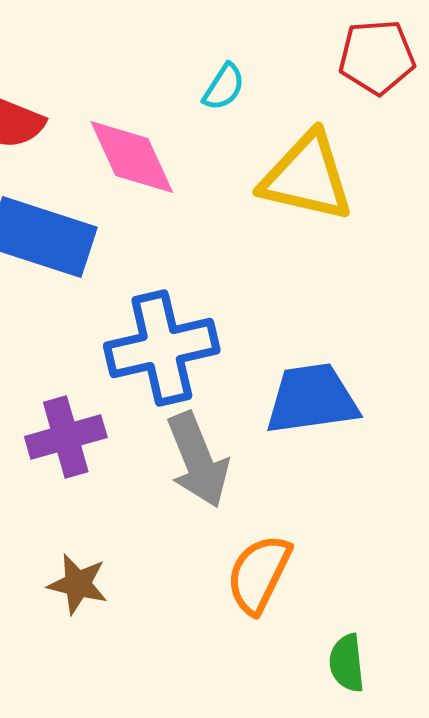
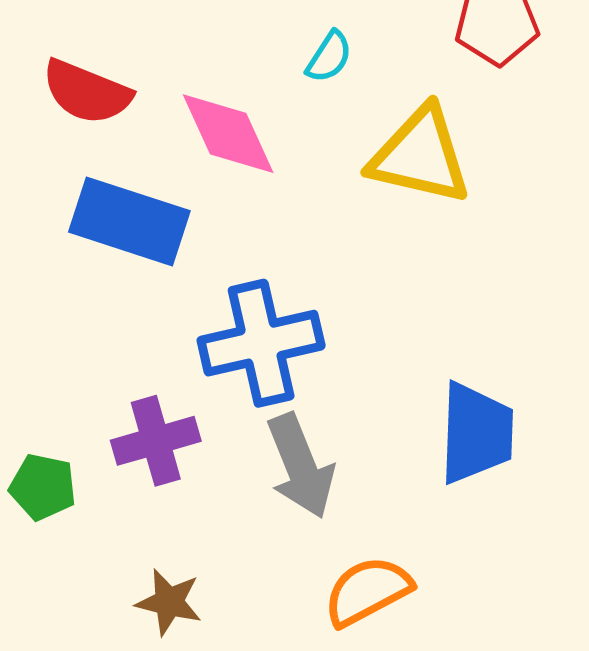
blue trapezoid: (312, 399) -> (476, 433), moved, turned 100
orange semicircle: (259, 574) -> (367, 591), turned 36

